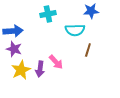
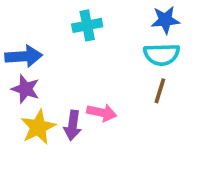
cyan semicircle: (75, 30) -> (162, 54), moved
pink arrow: (56, 62) -> (102, 113), turned -35

